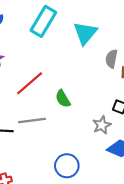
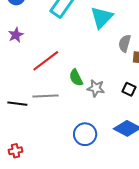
gray star: (102, 125) -> (96, 88), moved, turned 30
blue circle: (67, 166) -> (85, 134), moved

